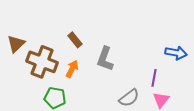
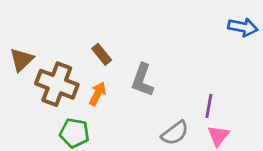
blue arrow: (176, 53) -> (243, 27), moved

